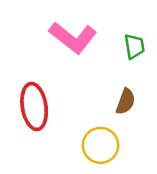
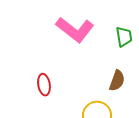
red ellipse: (34, 106) -> (44, 85), size x0.6

